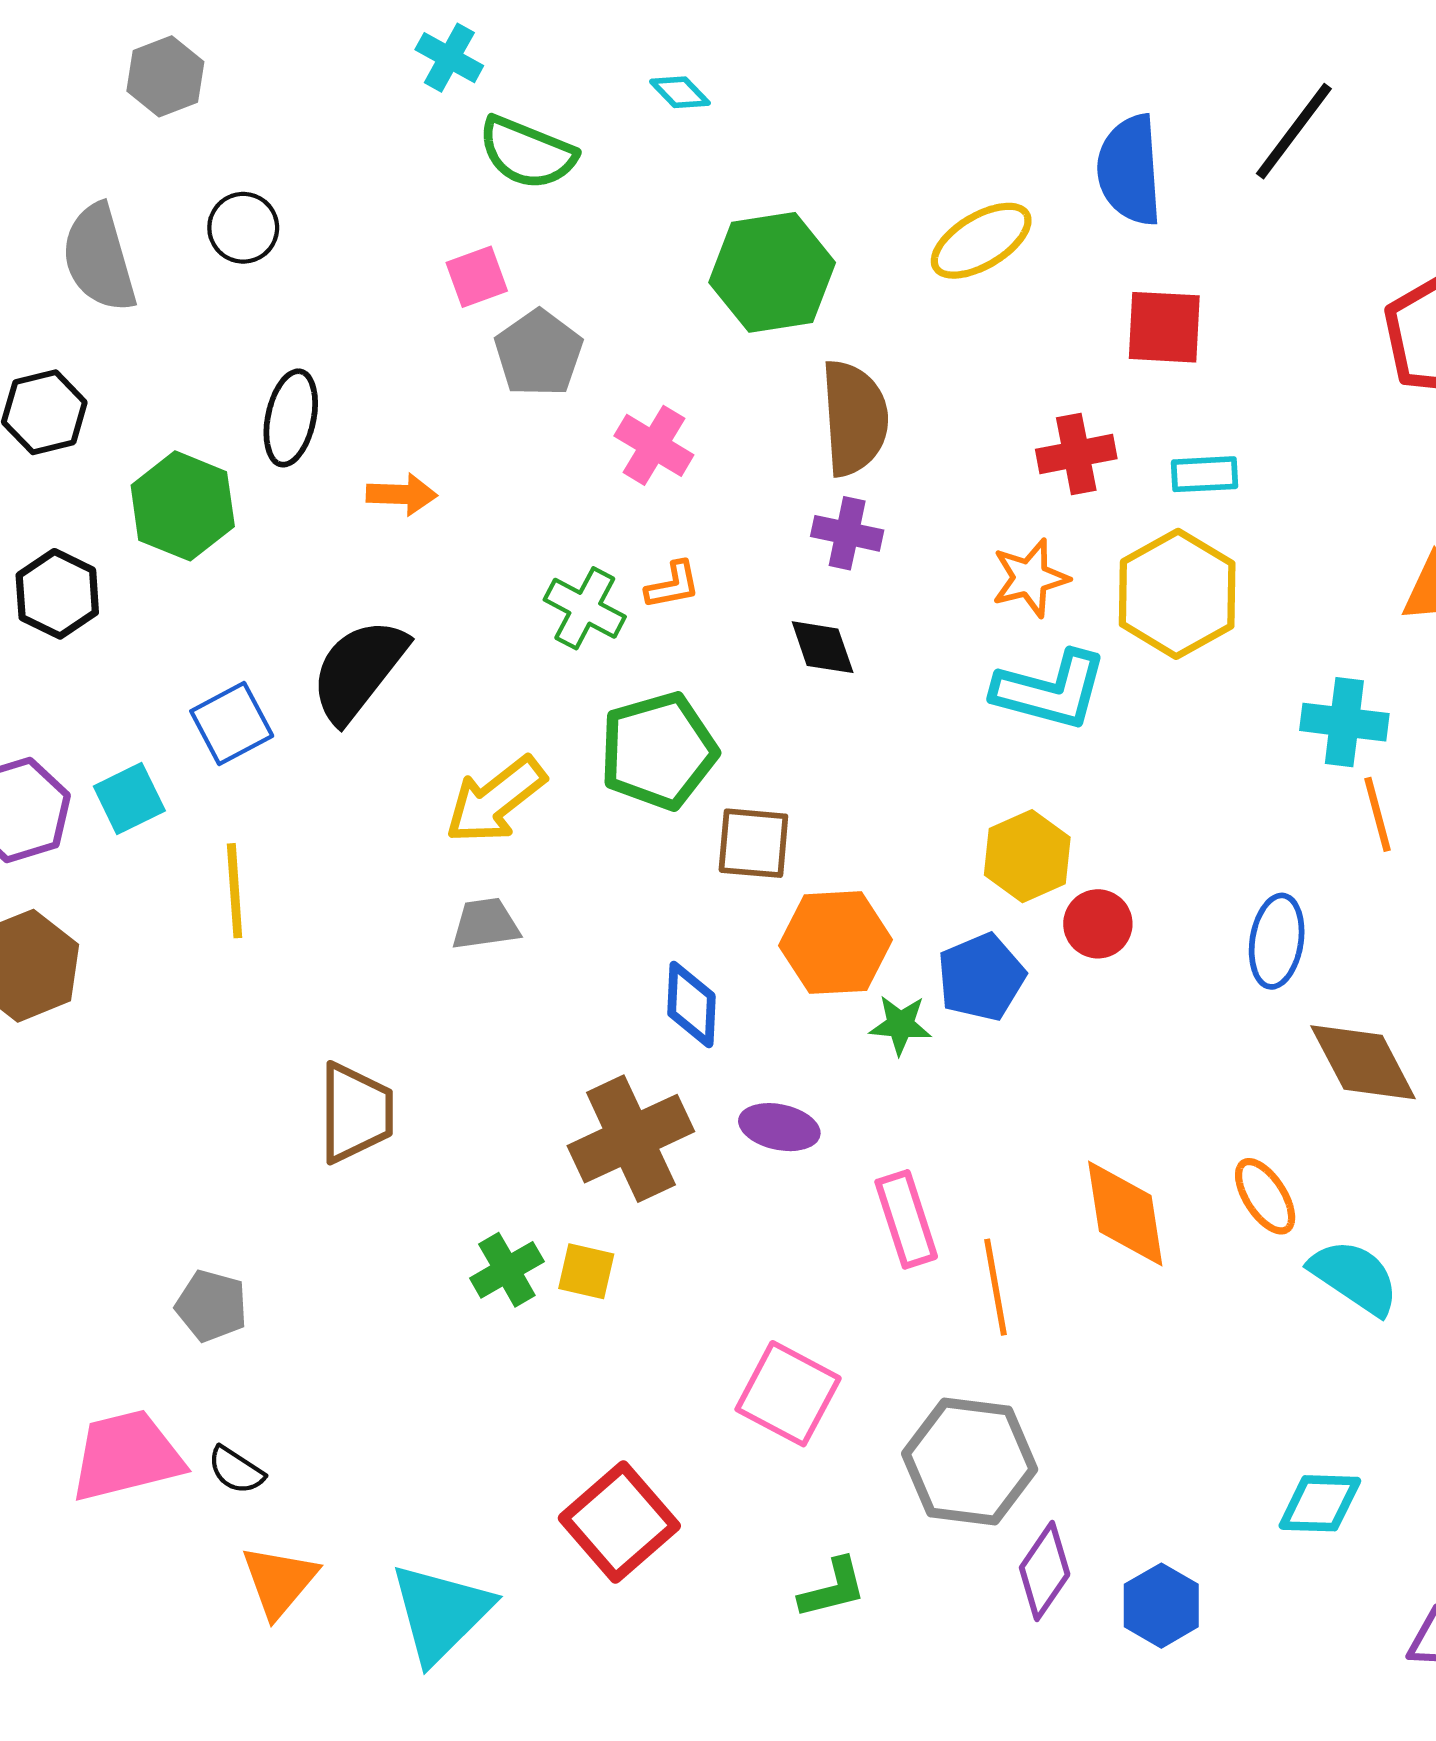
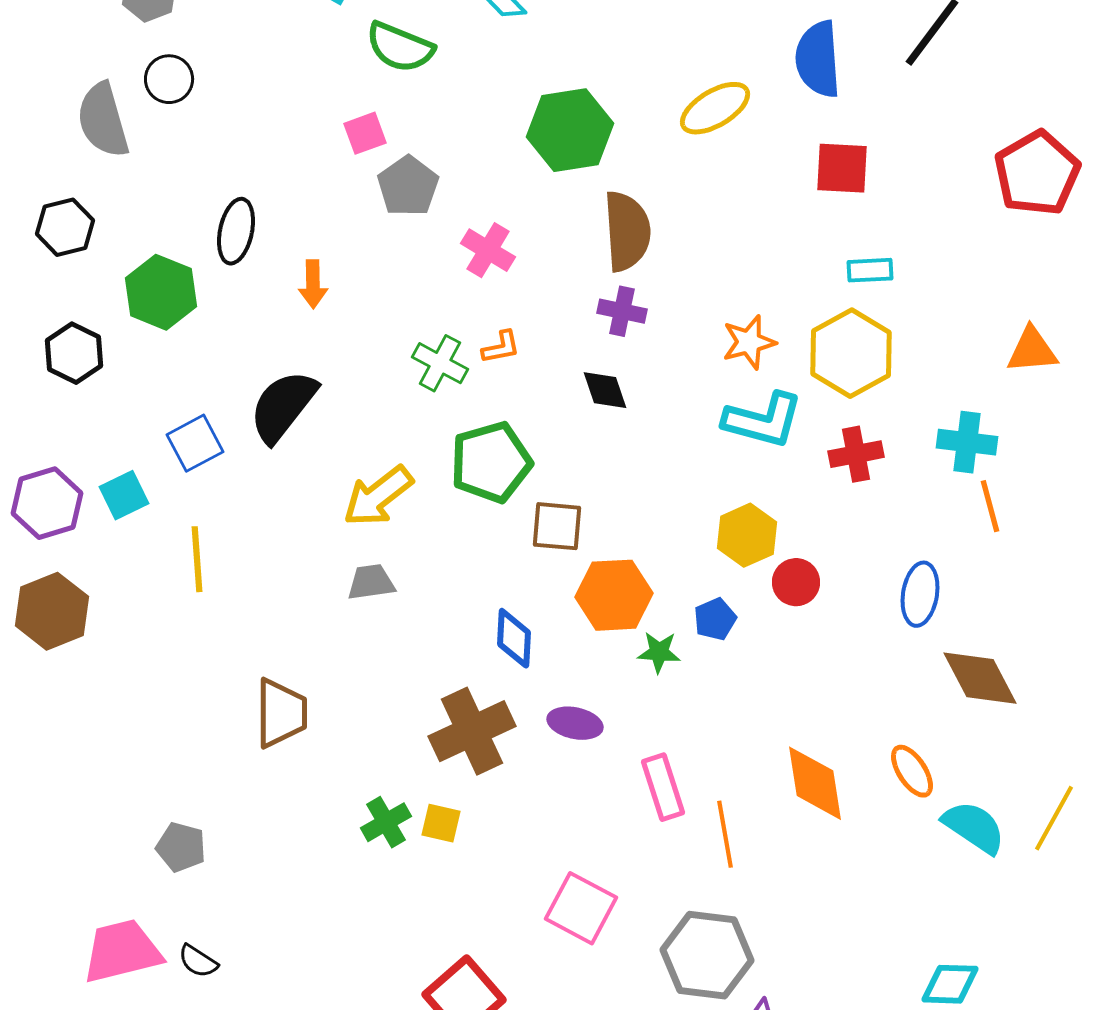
black circle: (243, 228) -> (169, 79), moved
red cross: (1076, 454) -> (856, 454), moved
orange arrow: (402, 494) -> (313, 284), turned 87
blue pentagon: (981, 977) -> (715, 619), size x0.7

